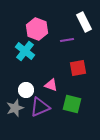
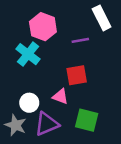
red square: (78, 68) -> (77, 75), moved
gray star: (15, 108) -> (16, 125), turned -30

